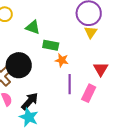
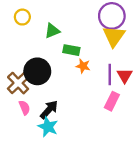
green triangle: (33, 27) -> (52, 31), turned -42
yellow triangle: (91, 32) -> (114, 36), size x1.6
purple line: (70, 84) -> (110, 75), moved

